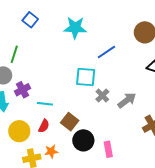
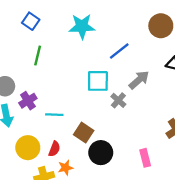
green line: (14, 54) -> (38, 56), moved
gray arrow: (127, 100) -> (139, 80), moved
red semicircle: (44, 126) -> (54, 149), moved
pink rectangle: (108, 149) -> (145, 158), moved

